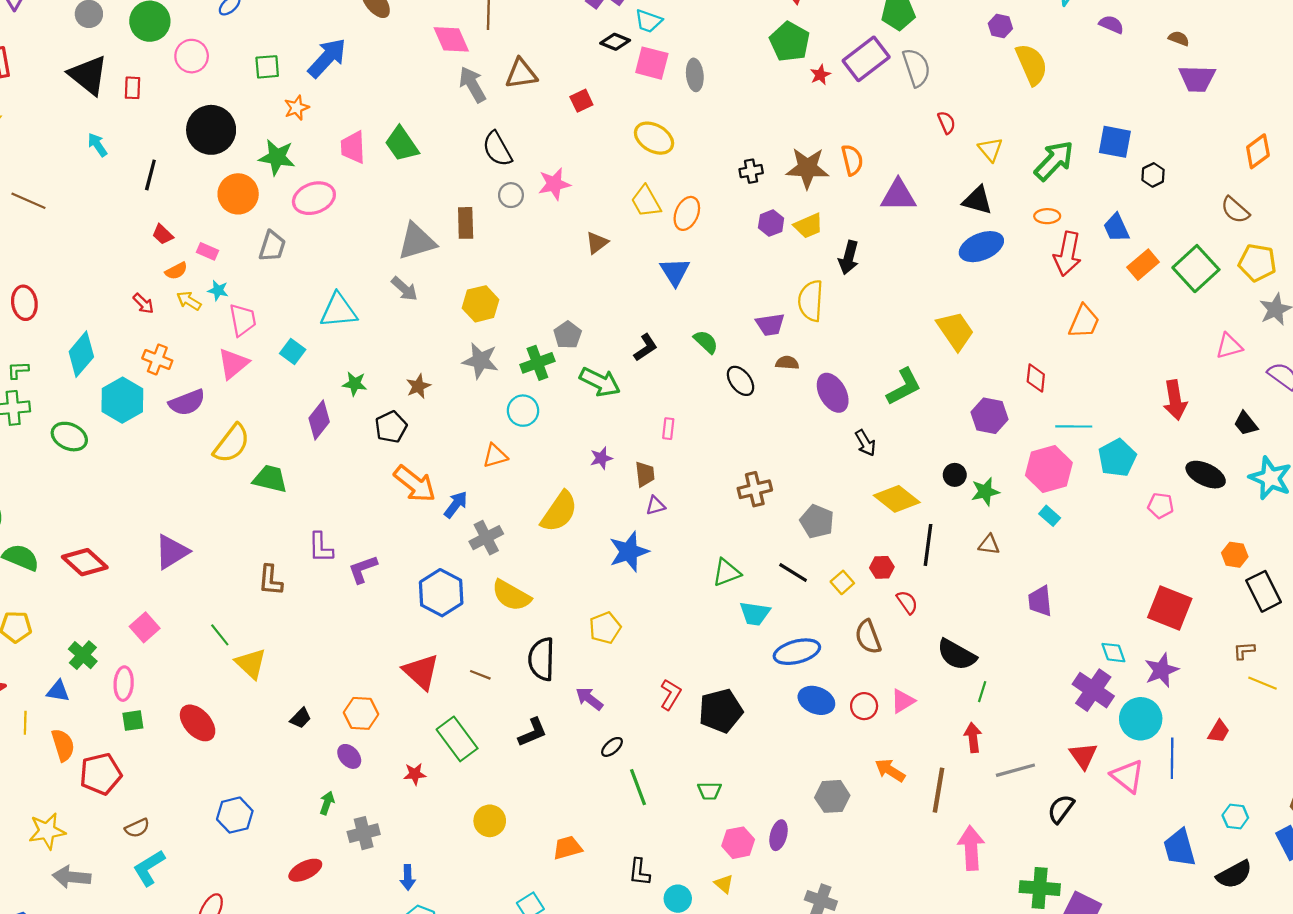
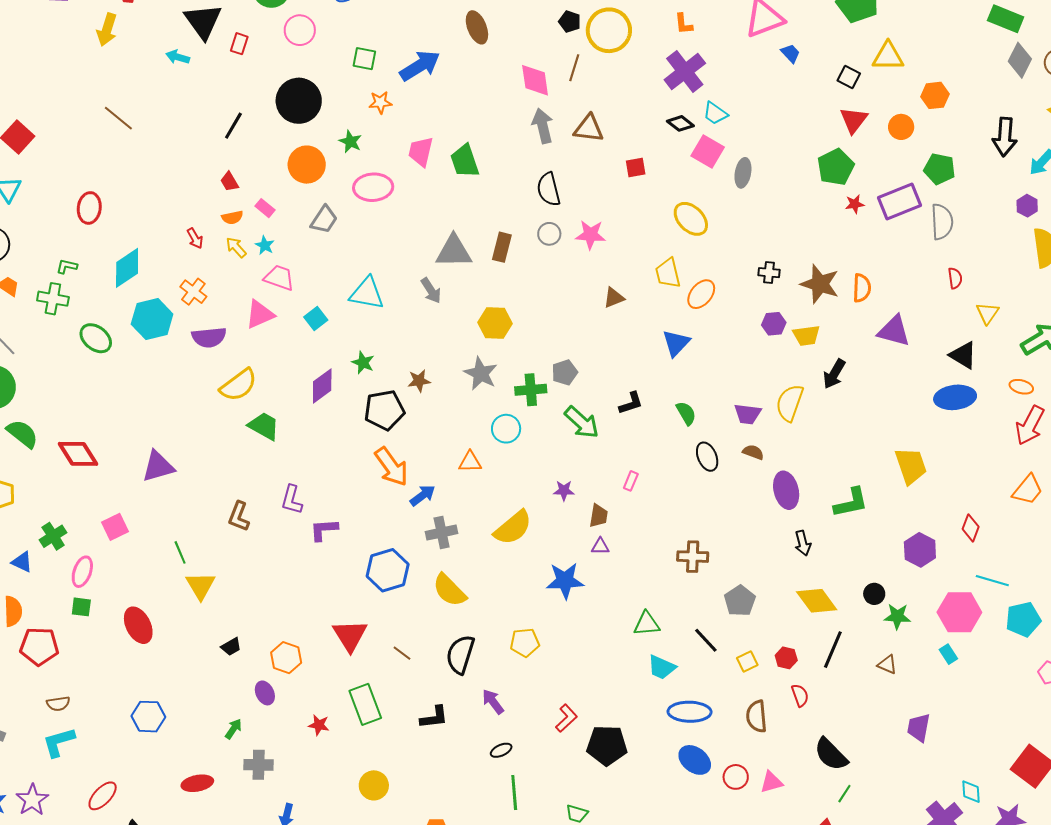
cyan arrow: (97, 145) -> (178, 57), moved, turned -55
green star: (277, 157) -> (350, 142), size x0.7
pink trapezoid: (243, 320) -> (279, 278), turned -76
black pentagon: (391, 427) -> (384, 410), size x1.4

